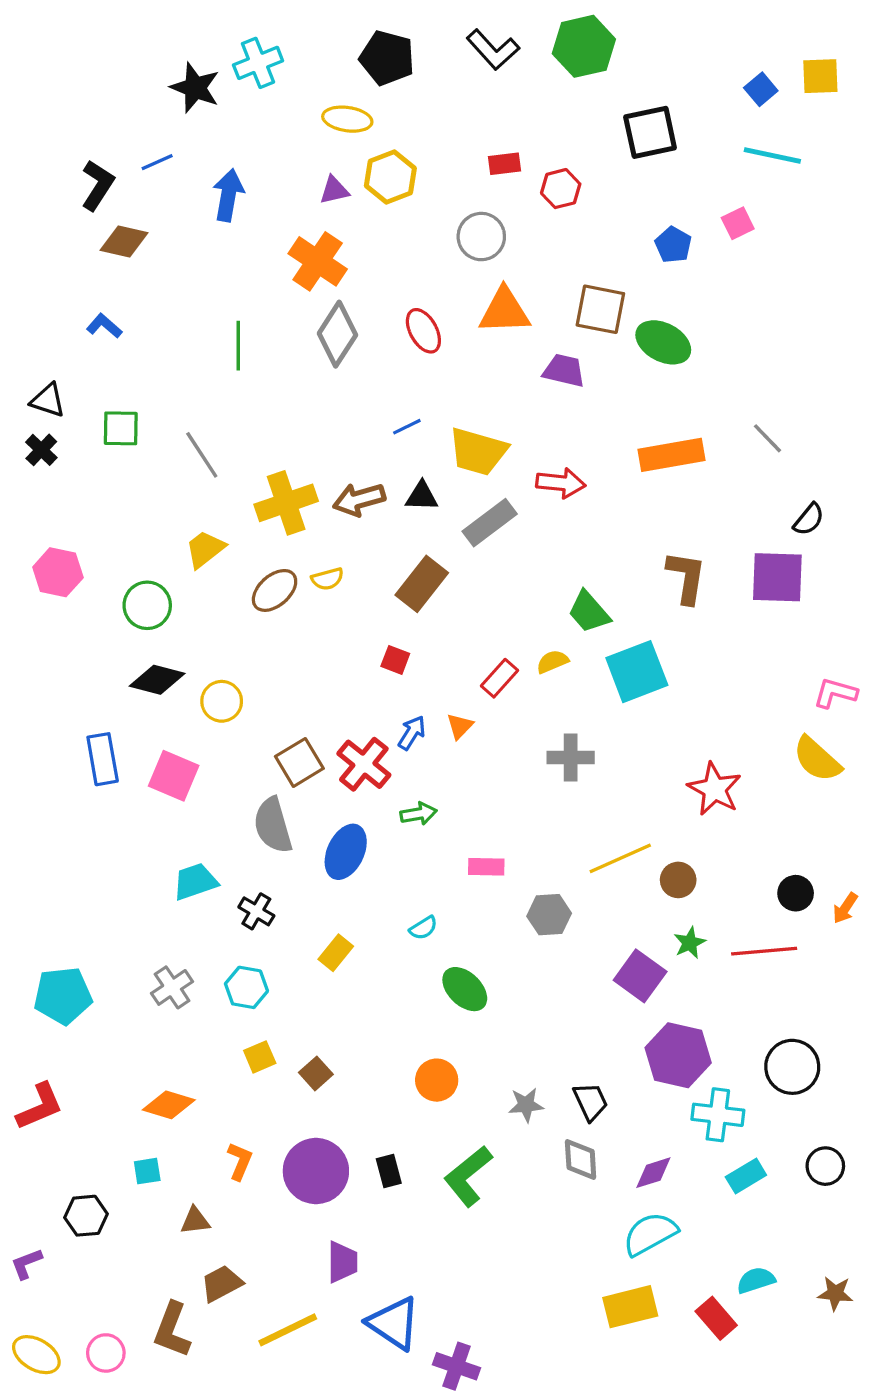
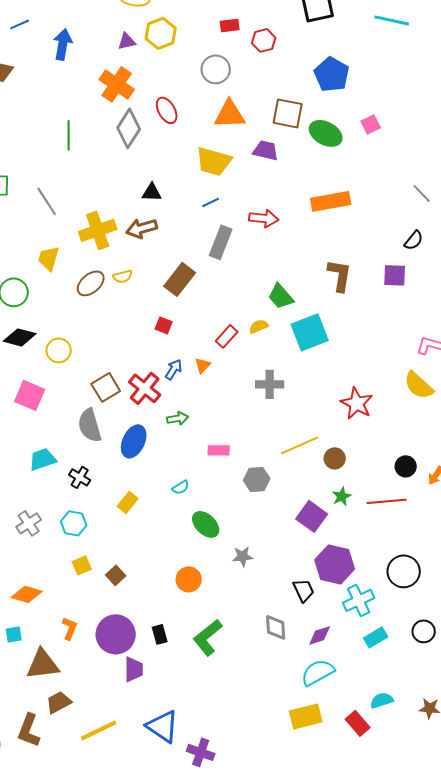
pink square: (738, 223) -> (371, 124), moved
blue pentagon: (673, 245) -> (332, 74), size x1.6
red ellipse: (423, 331) -> (167, 110), moved
blue line: (407, 427) -> (211, 202), moved
gray line: (767, 438) -> (422, 193), moved
yellow trapezoid: (478, 452) -> (214, 161), moved
black triangle: (422, 496) -> (152, 192), moved
gray rectangle: (490, 523) -> (221, 242), turned -32
yellow trapezoid: (205, 549) -> (49, 258), turned -36
purple square: (777, 577) -> (395, 275), size x0.7
black trapezoid: (590, 1102) -> (304, 590), moved
gray star: (526, 1105) -> (243, 556), moved
cyan cross: (718, 1115) -> (359, 600), turned -32
brown triangle: (195, 1221) -> (43, 664), size x1.8
purple trapezoid: (342, 1262) -> (134, 669), moved

